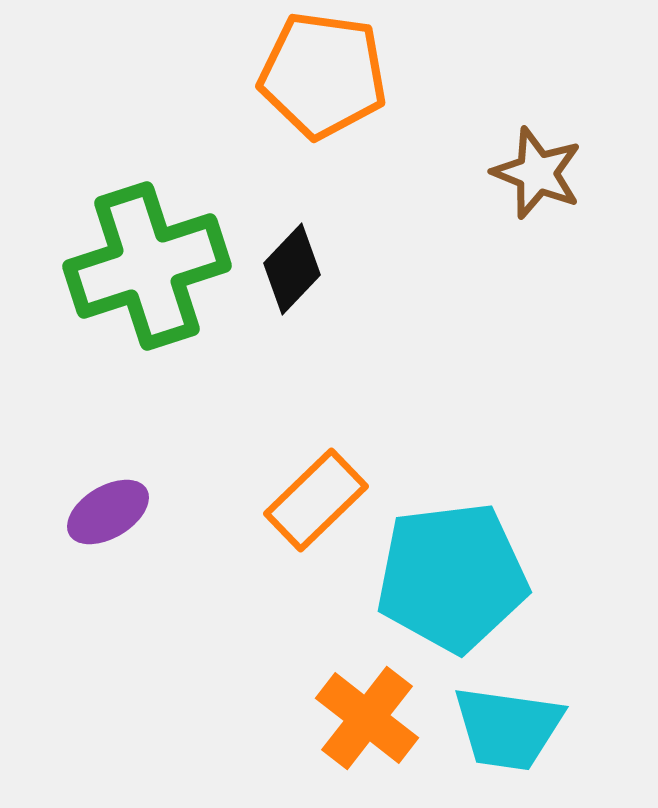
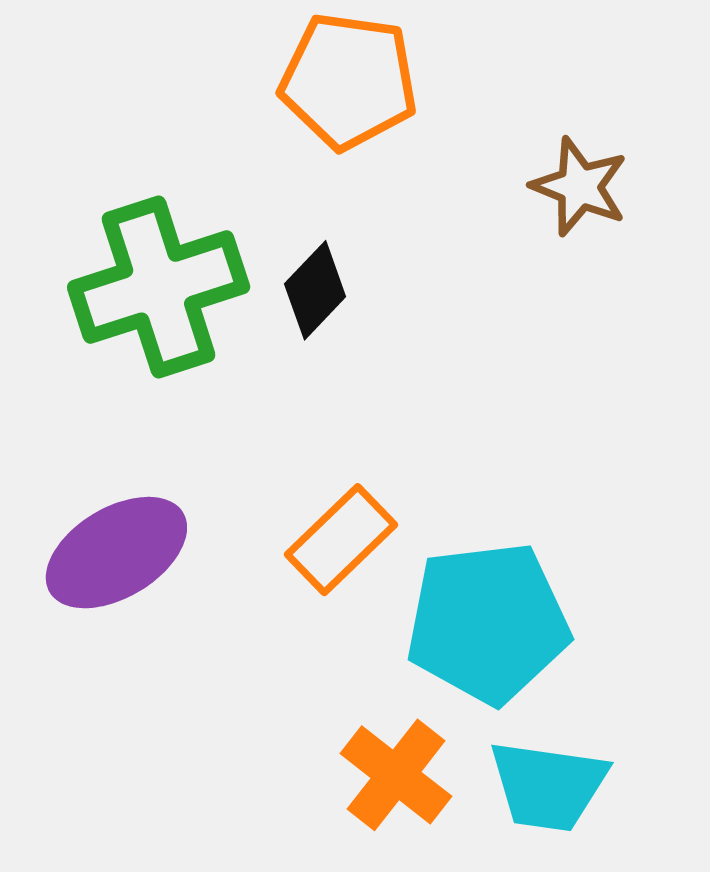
purple ellipse: (108, 512) -> (116, 553), size x1.6

